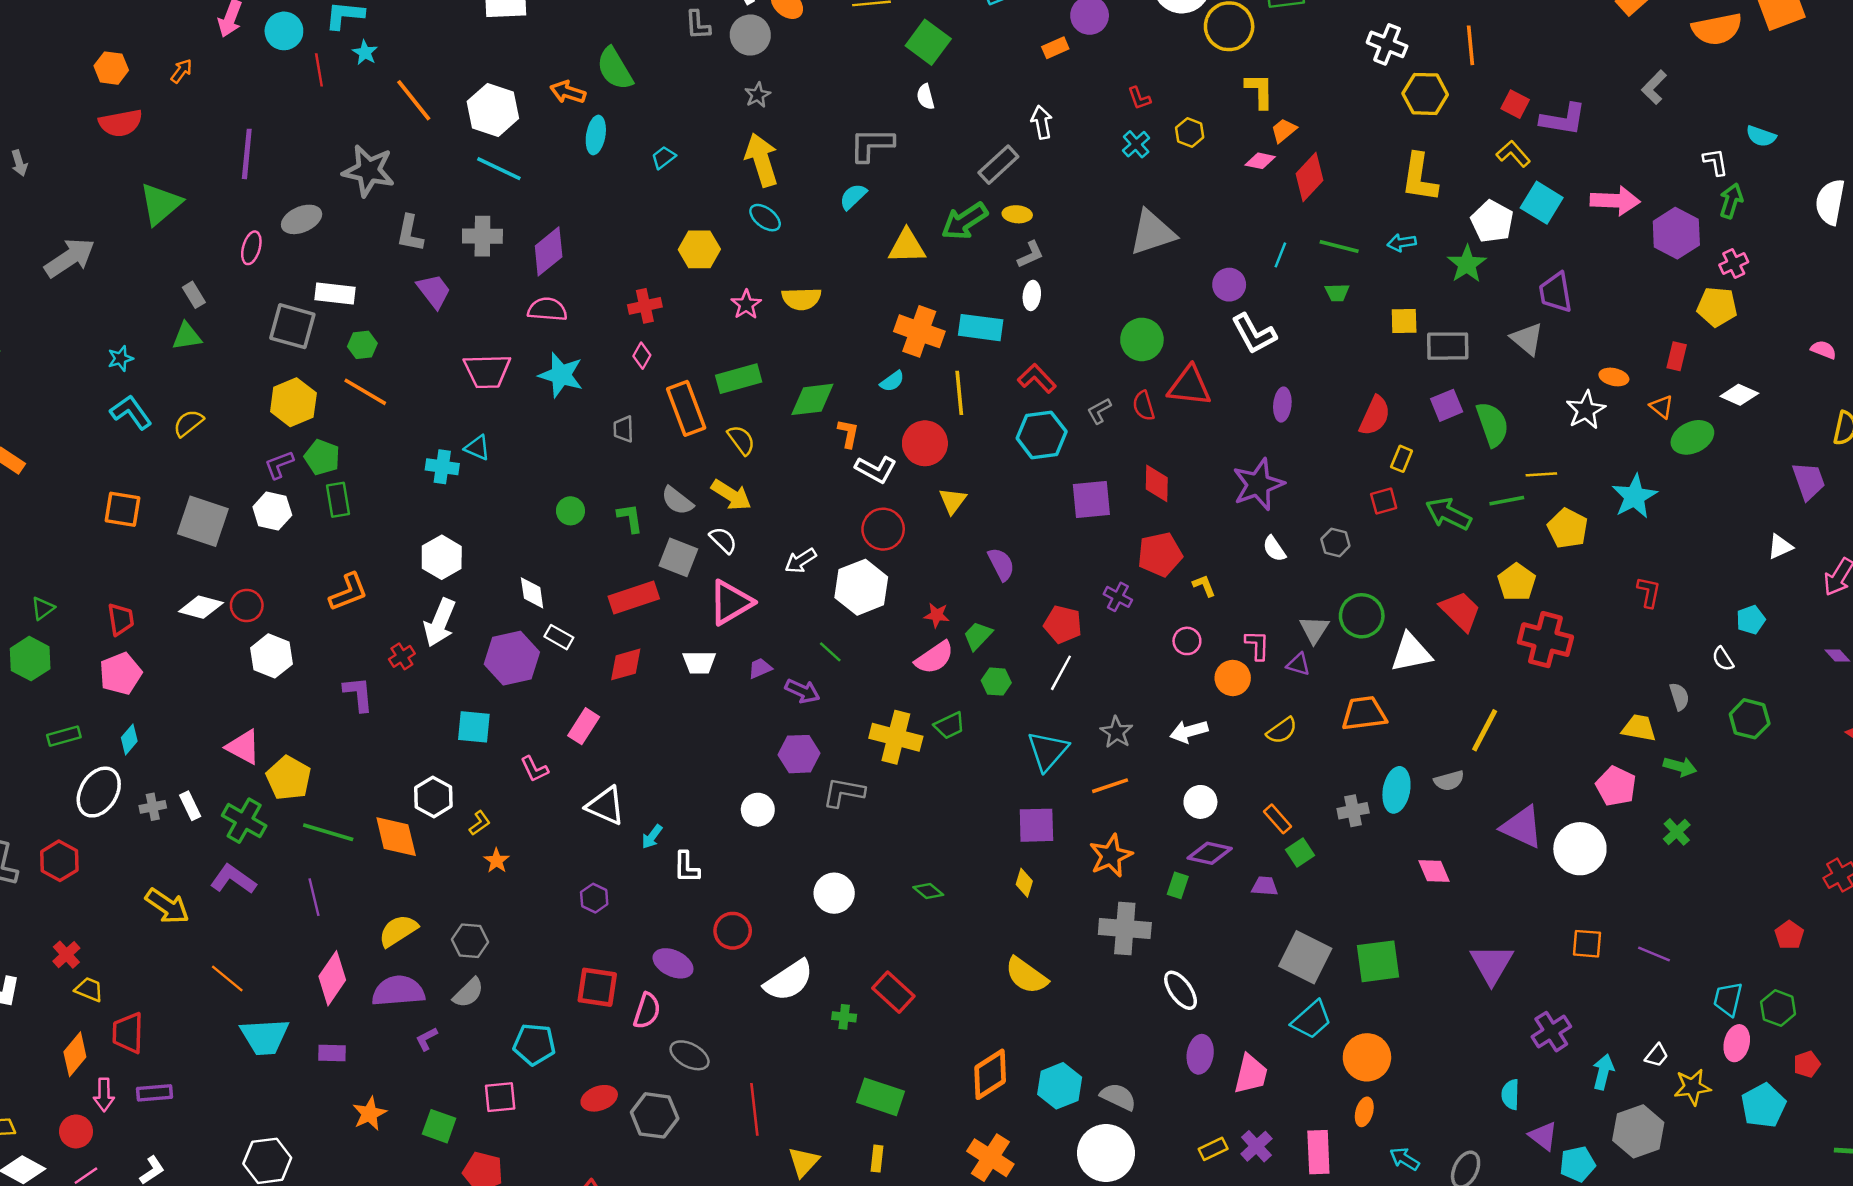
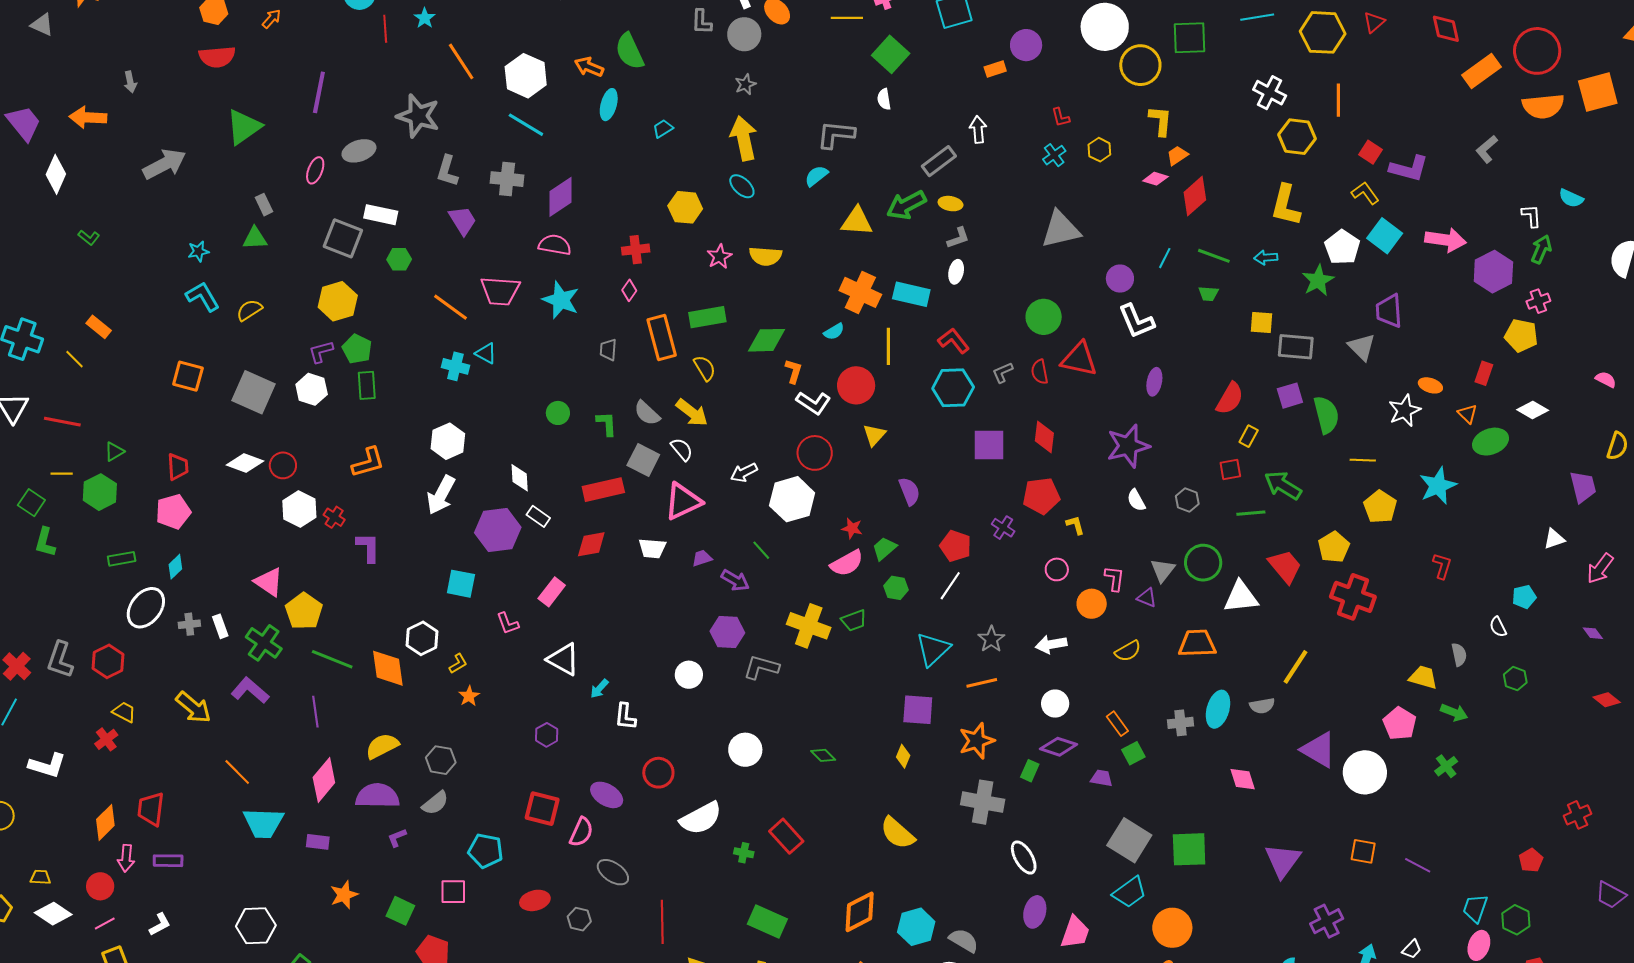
orange line: (365, 392) -> (451, 307), moved
green line: (1507, 501) -> (1251, 513), moved
red cross: (402, 656) -> (334, 517), moved, turned -30
green hexagon: (1750, 719) -> (1515, 679), size x0.7
yellow trapezoid: (89, 989) -> (124, 712), moved
gray hexagon: (655, 1115) -> (579, 919), size x0.6

